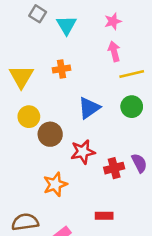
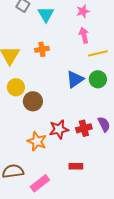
blue triangle: (89, 108) -> (75, 79), moved
red star: (83, 152) -> (59, 129), moved
orange star: (55, 184) -> (37, 141), turned -30

